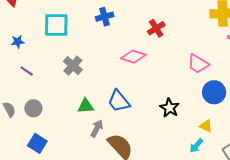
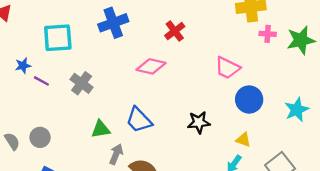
blue cross: (105, 17) -> (113, 23), size x1.4
blue star: (18, 42) -> (23, 66), moved
purple line: (27, 71) -> (41, 81), moved
black star: (170, 108) -> (199, 122), turned -30

